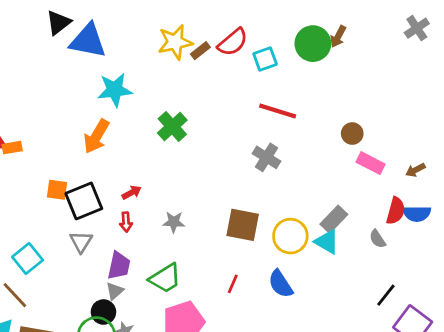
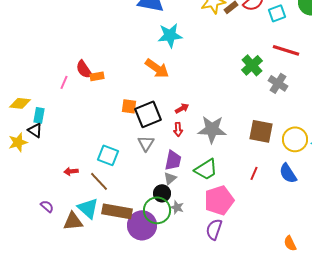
green cross: (172, 126) -> (252, 65), moved
orange arrow: (96, 136) -> (157, 68), turned -85
gray star: (174, 222) -> (212, 129), size x1.8
cyan square: (28, 259) -> (108, 155), turned -30

